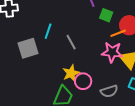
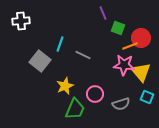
gray line: (71, 42) -> (83, 55), turned -35
gray square: (28, 48) -> (40, 61), turned -35
yellow star: (71, 73) -> (65, 86), moved

